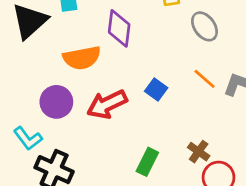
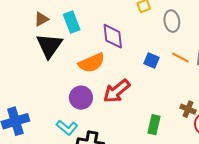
gray ellipse: (204, 26) -> (172, 21), turned 40
blue square: (156, 90) -> (152, 61), moved

